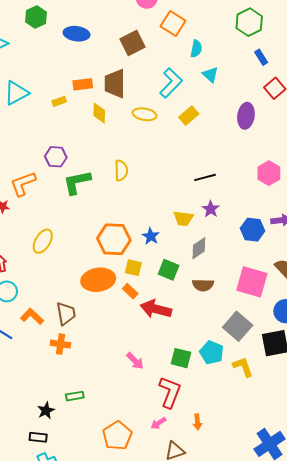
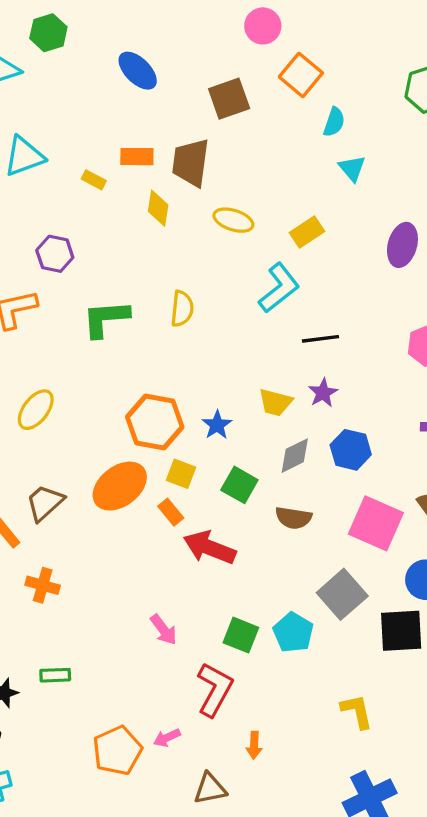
green hexagon: (36, 17) -> (48, 33), moved
blue ellipse: (77, 34) -> (138, 71), turned 30
cyan L-shape: (171, 83) -> (279, 288), moved
yellow rectangle: (59, 101) -> (94, 180), turned 40
purple hexagon: (56, 157) -> (55, 254), moved
blue hexagon: (253, 230) -> (351, 450), moved
orange ellipse: (98, 280) -> (120, 486), turned -36
brown trapezoid: (66, 314) -> (45, 503), moved, turned -130
yellow L-shape: (243, 367) -> (357, 711), moved
pink arrow: (158, 423) -> (167, 738), moved

